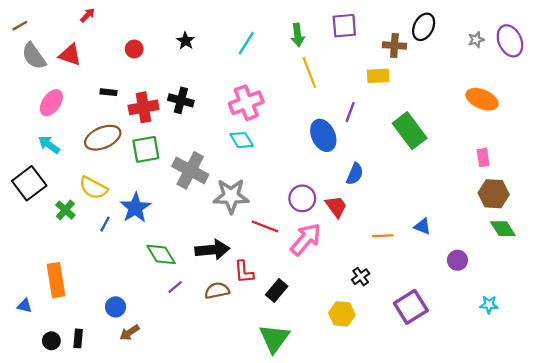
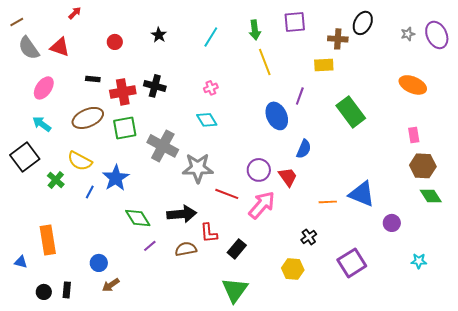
pink cross: (246, 103) -> (211, 88), size x0.5
blue triangle: (422, 226) -> (362, 194), size x1.8

